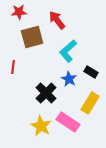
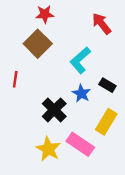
red star: (19, 12) -> (45, 14), moved
red arrow: (57, 20) -> (102, 24), moved
brown square: (32, 37) -> (38, 44), turned -30

